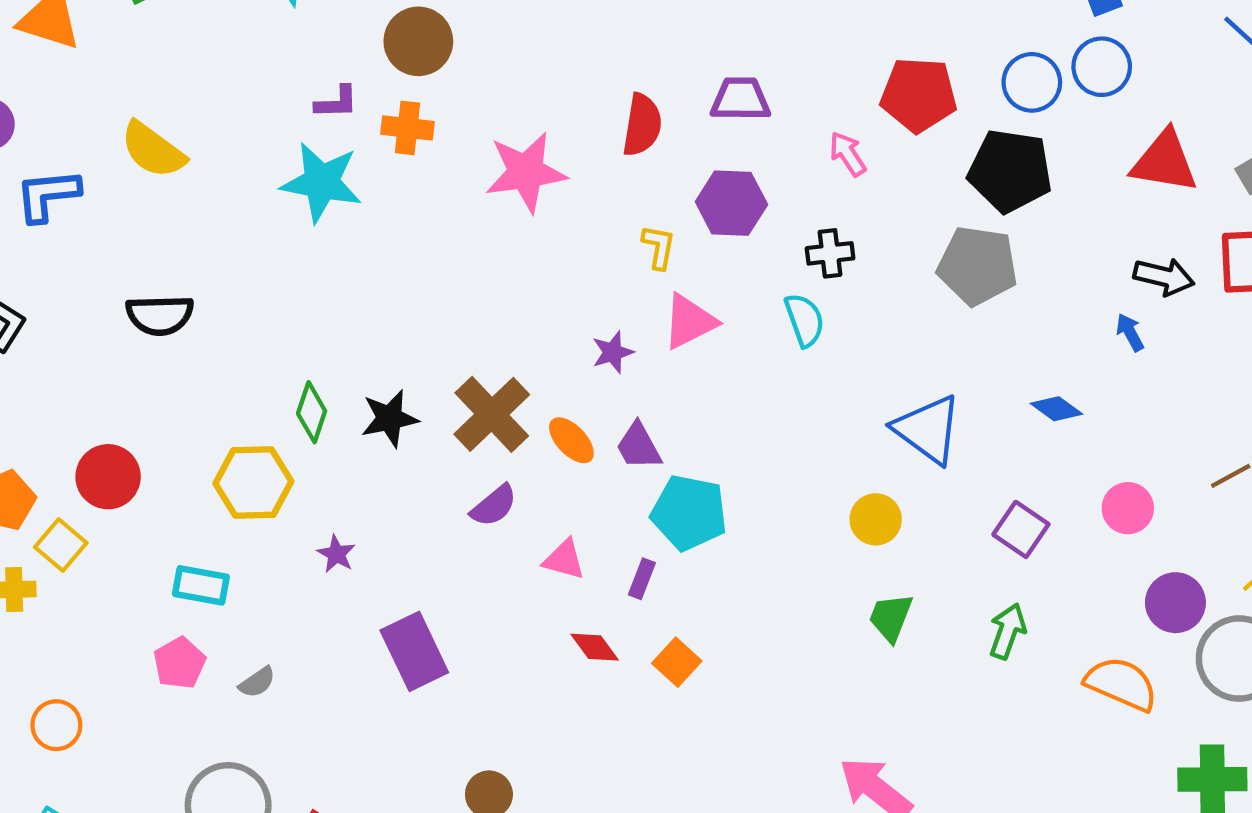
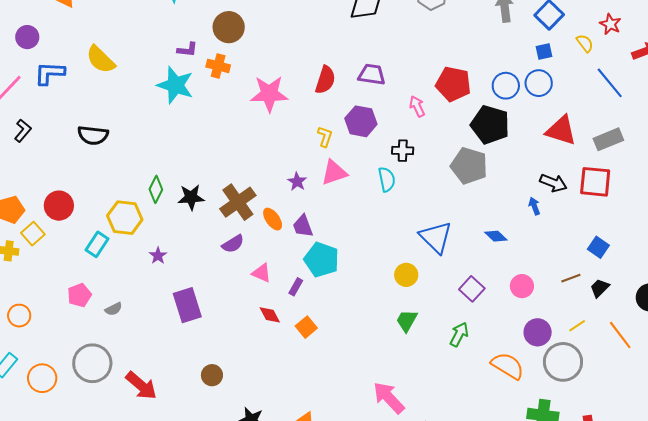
purple star: (613, 352) -> (297, 182), turned -30
cyan rectangle: (201, 585) -> (97, 244), moved, turned -75

